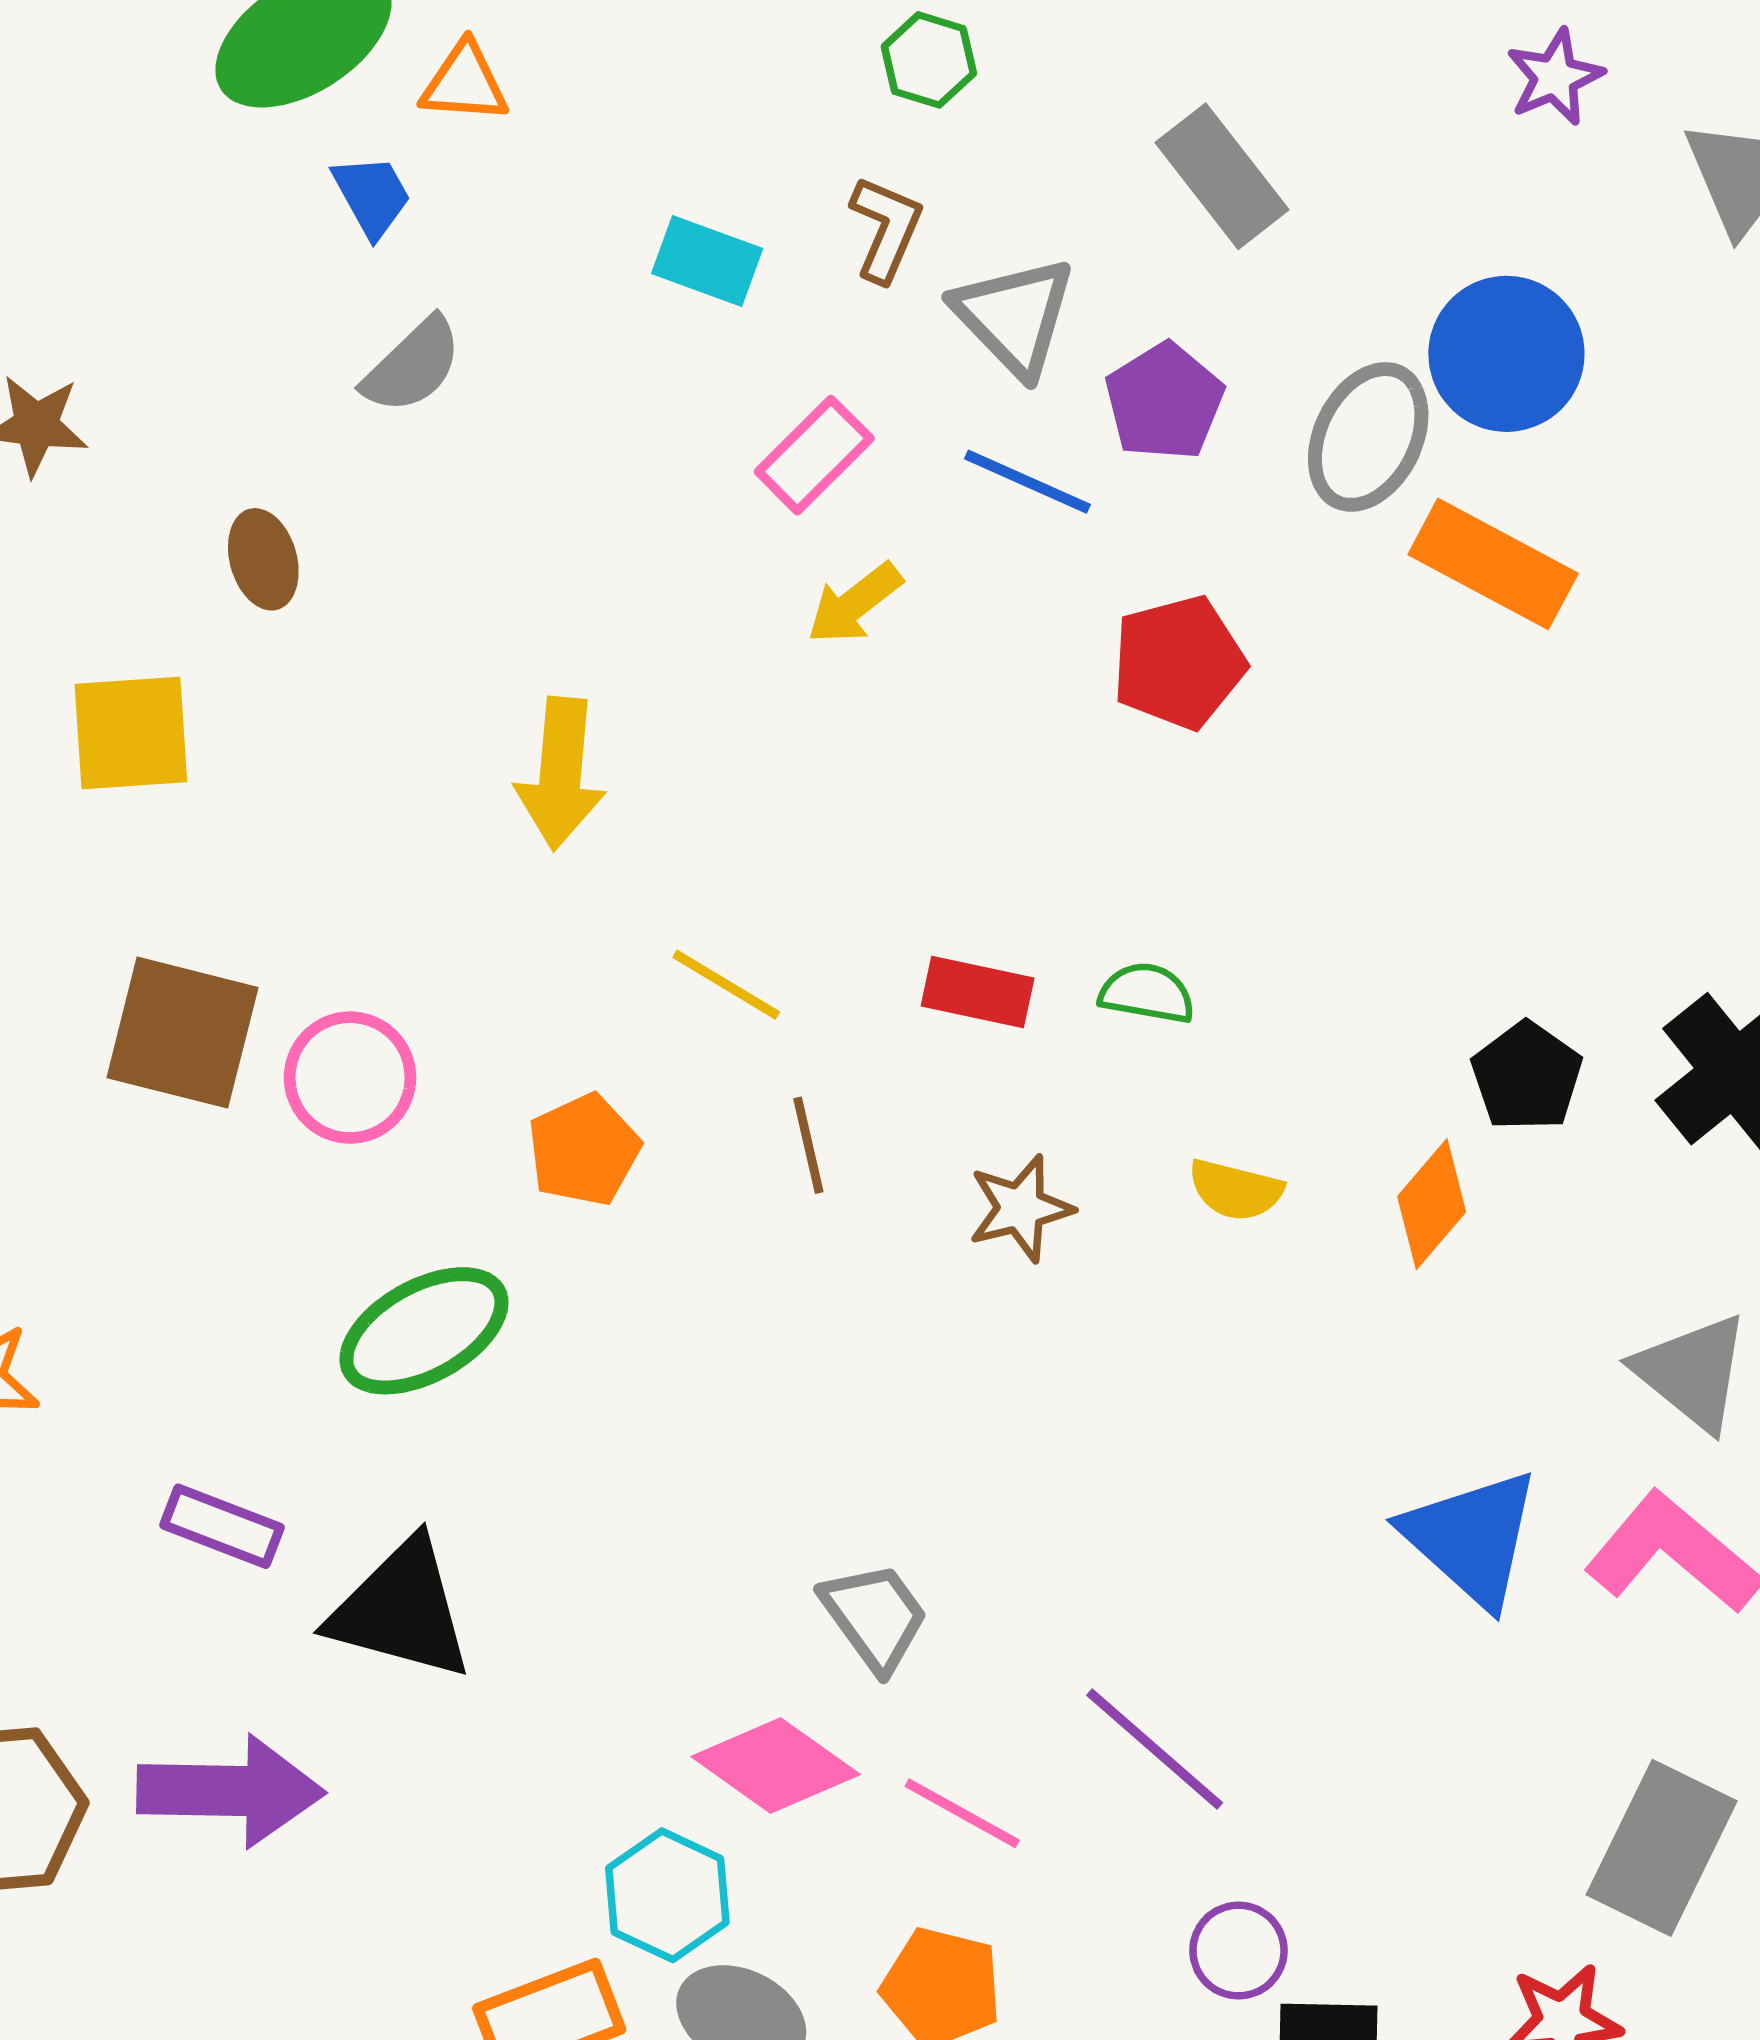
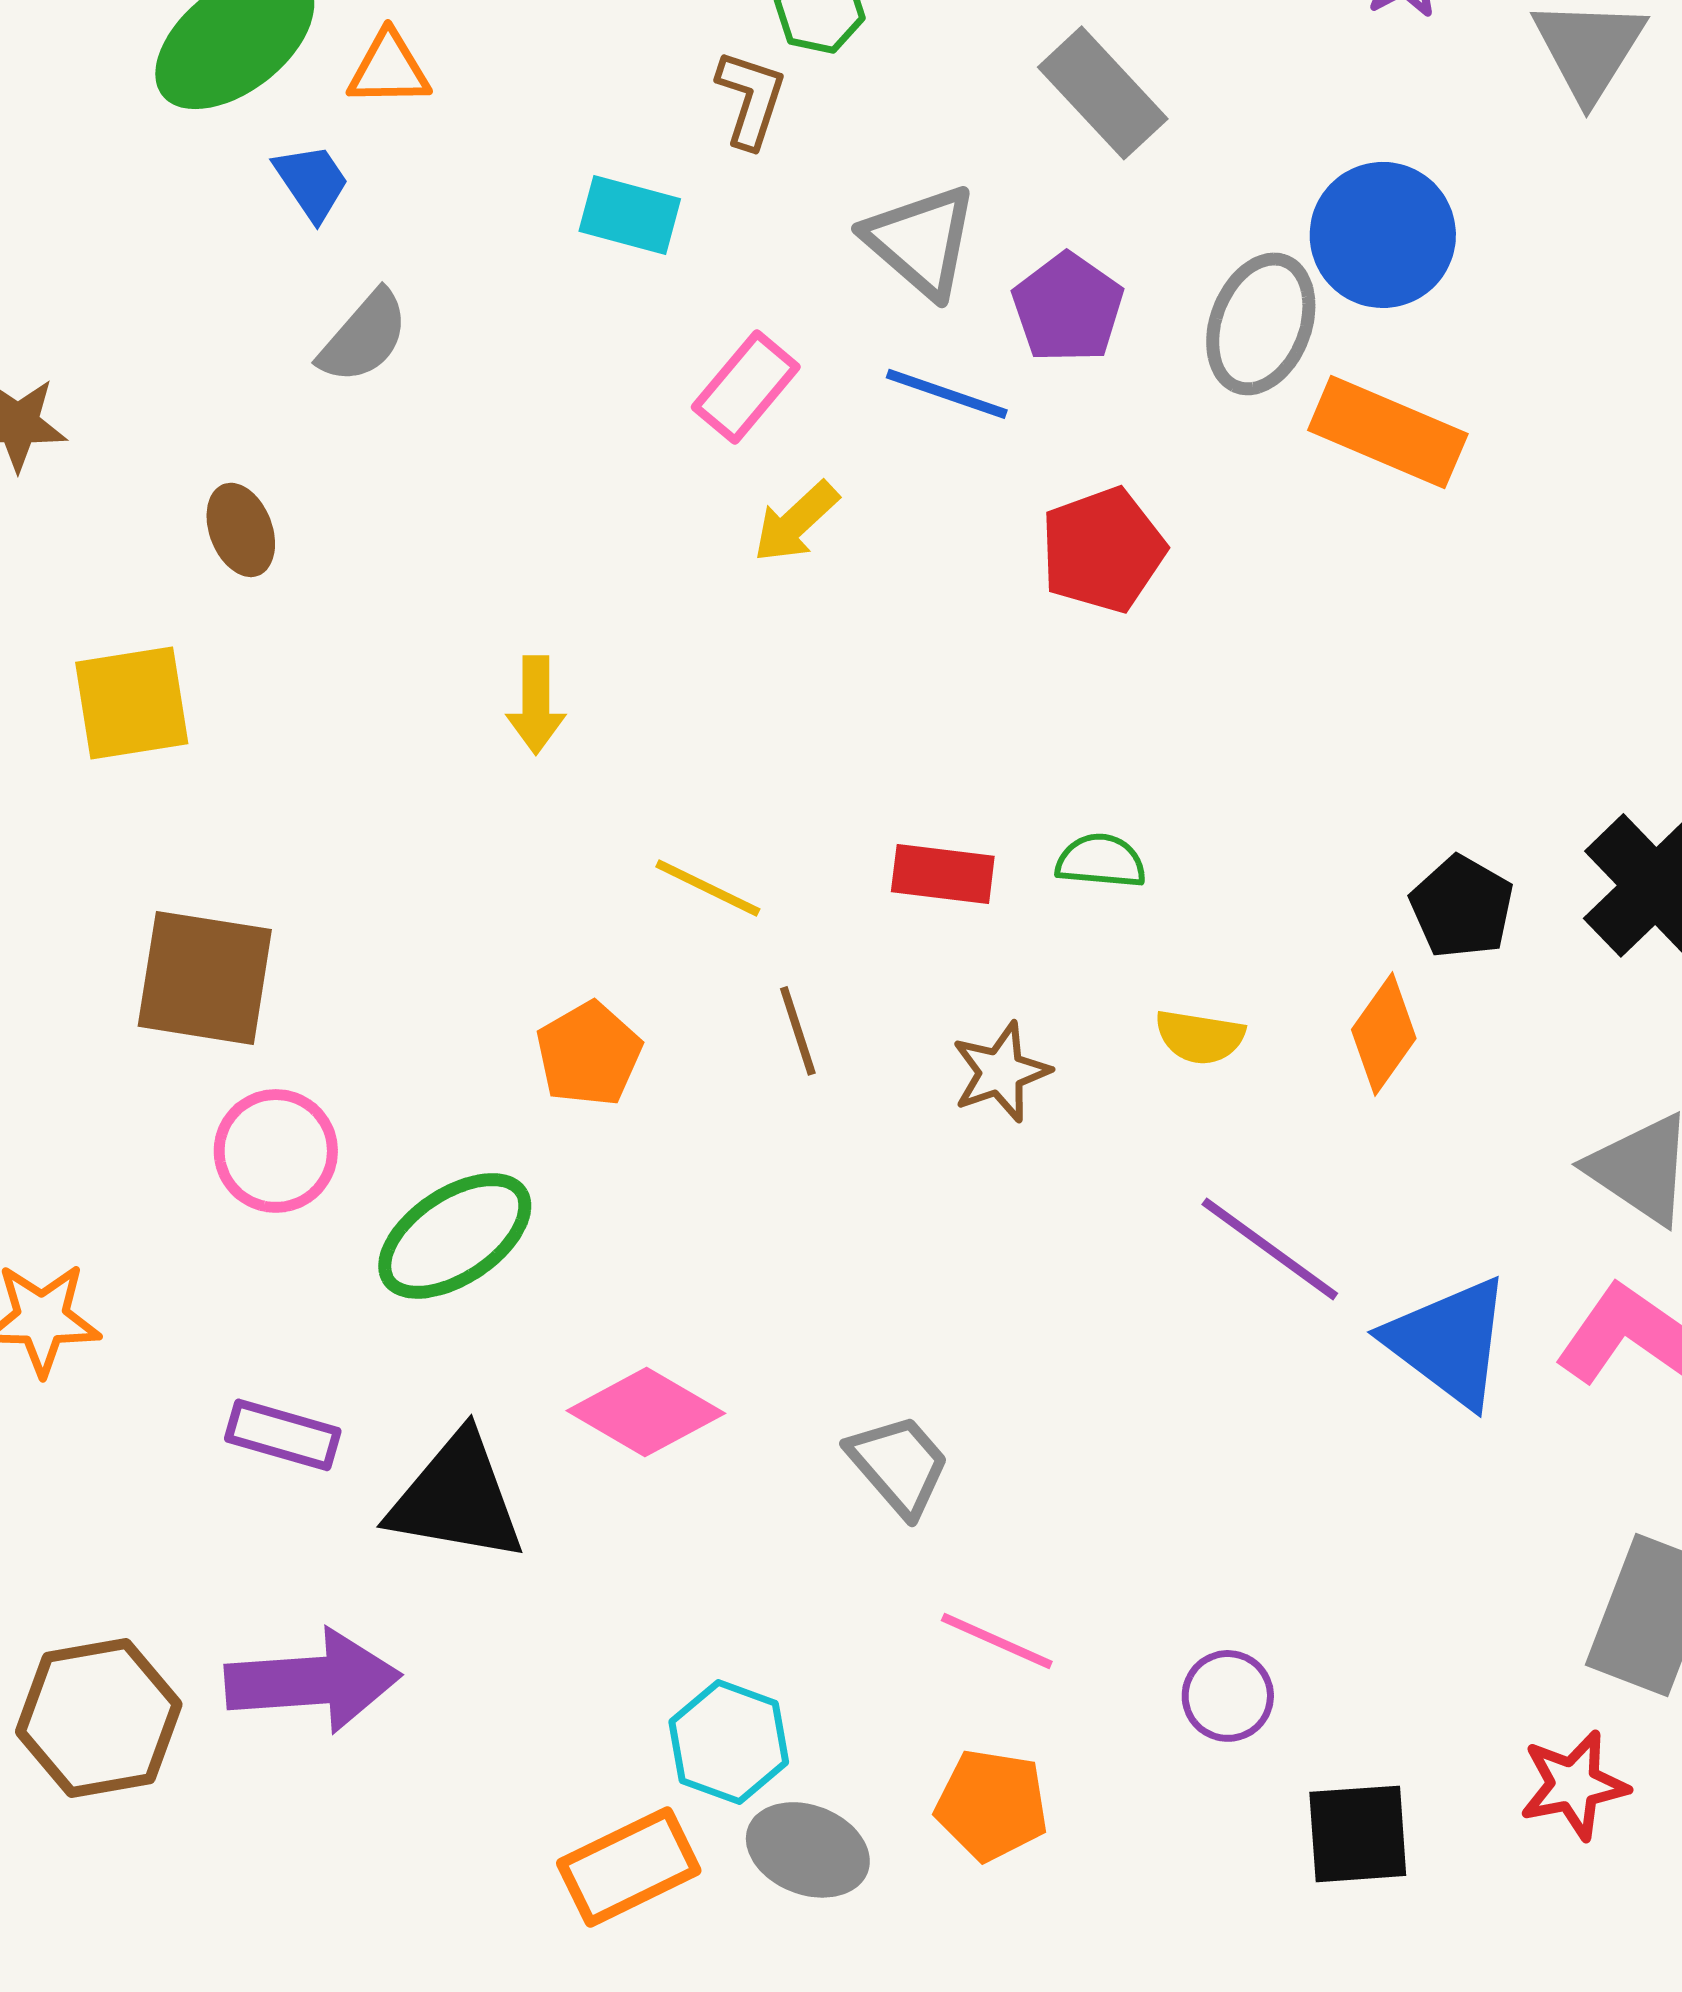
brown L-shape: (886, 229) -> (751, 99), moved
yellow arrow: (561, 774) -> (536, 705), size x0.7
pink circle: (350, 1078) -> (276, 1151), moved
purple line: (1155, 1749) -> (1270, 1249), moved
pink diamond: (776, 1766) -> (646, 1412), moved
purple circle: (1238, 1951) -> (1228, 1696), moved

